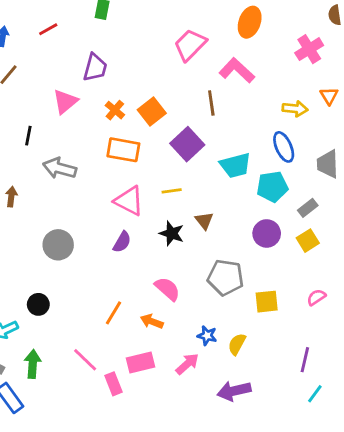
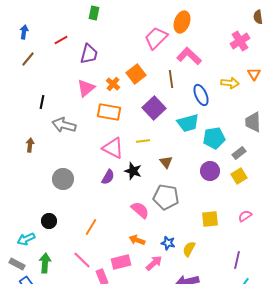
orange ellipse: (250, 22) -> (182, 22), moved
red line: (48, 29) -> (61, 40), moved
pink triangle: (65, 102) -> (86, 88), moved
orange cross: (115, 110) -> (113, 84), moved
orange square: (152, 111) -> (136, 74), moved
blue ellipse: (284, 147) -> (201, 95), moved
black star: (172, 233) -> (133, 171), moved
gray pentagon: (226, 277) -> (166, 197), moved
orange line: (113, 313) -> (91, 227), moved
orange arrow: (152, 321) -> (137, 240), moved

